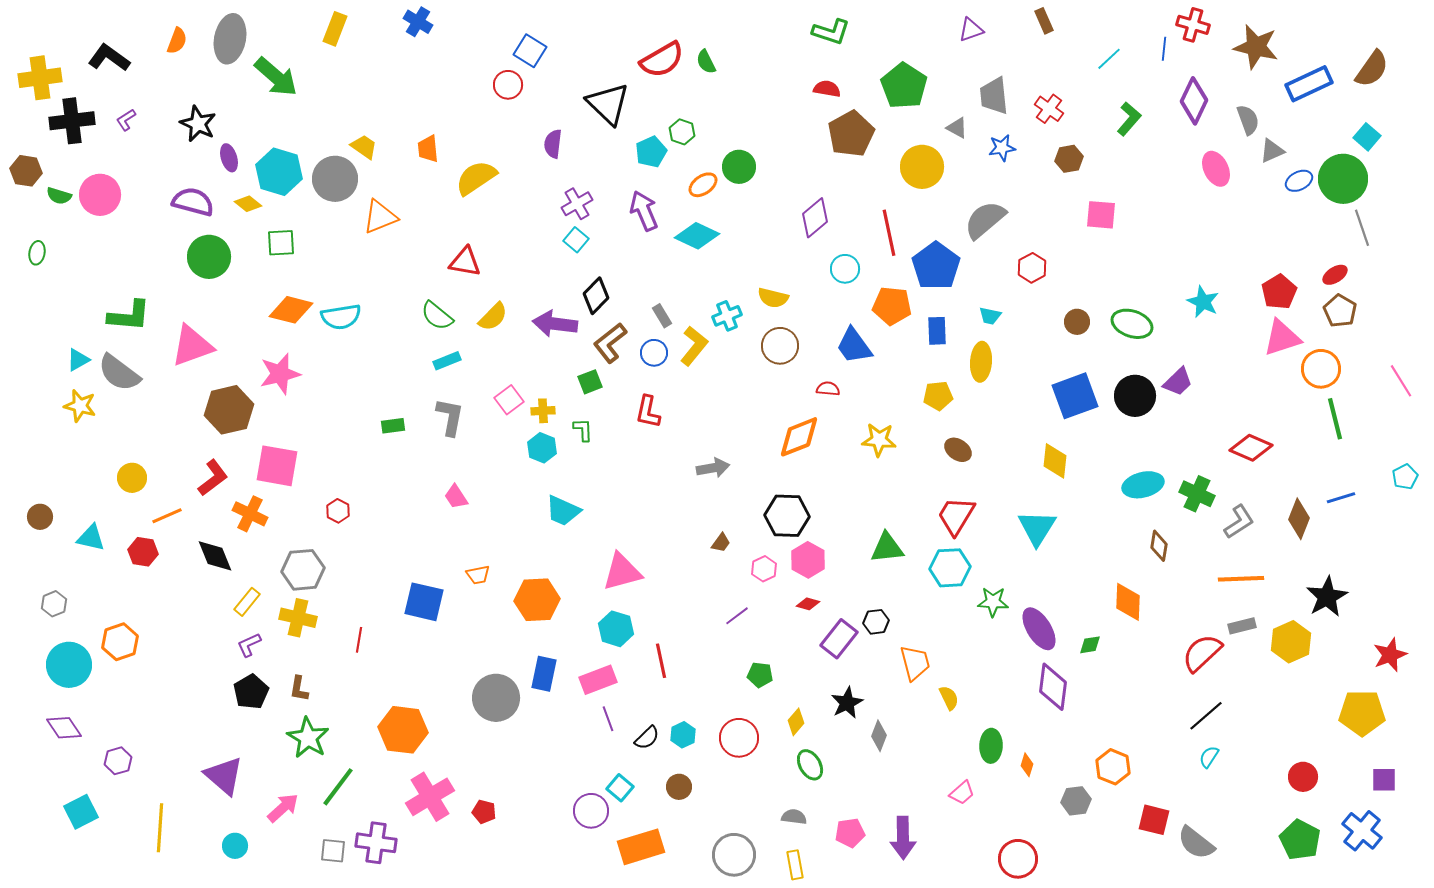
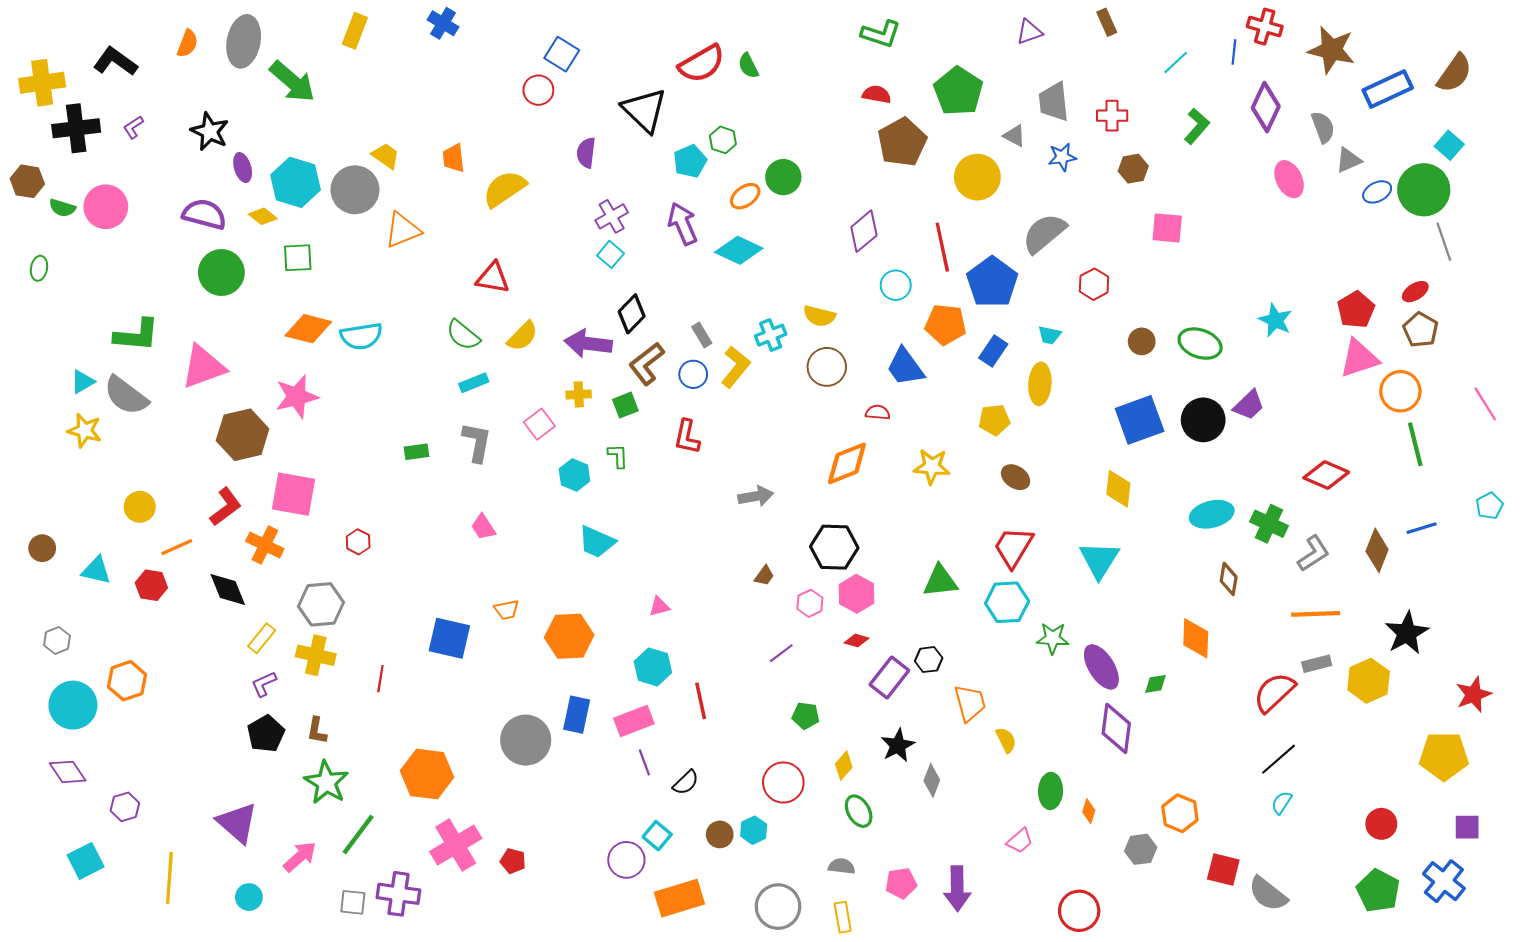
red cross: (1049, 109) -> (1112, 116), turned -36
blue rectangle: (937, 331) -> (993, 351), turned 36
yellow cross: (543, 411) -> (579, 394), moved
pink triangle: (622, 572) -> (659, 606), size x0.5
cyan hexagon: (683, 735) -> (754, 830), moved

